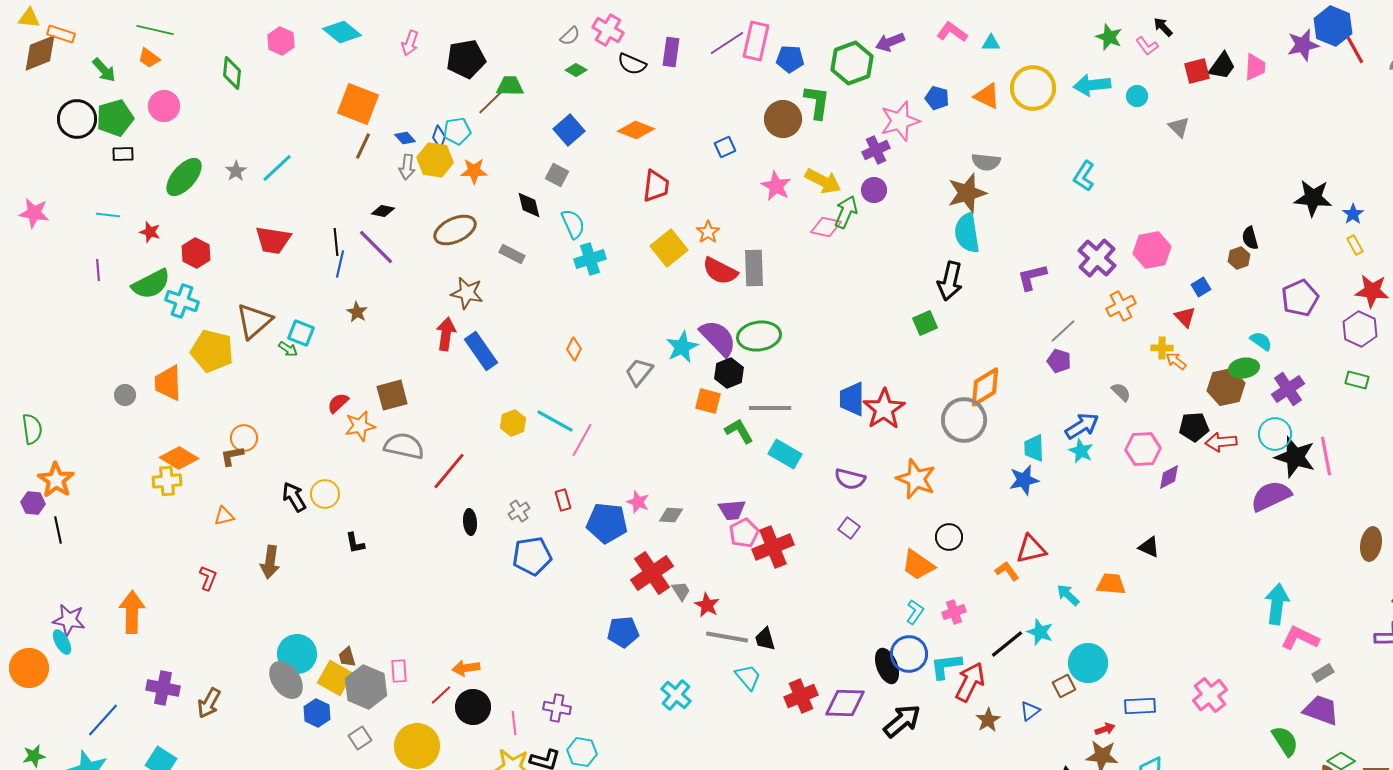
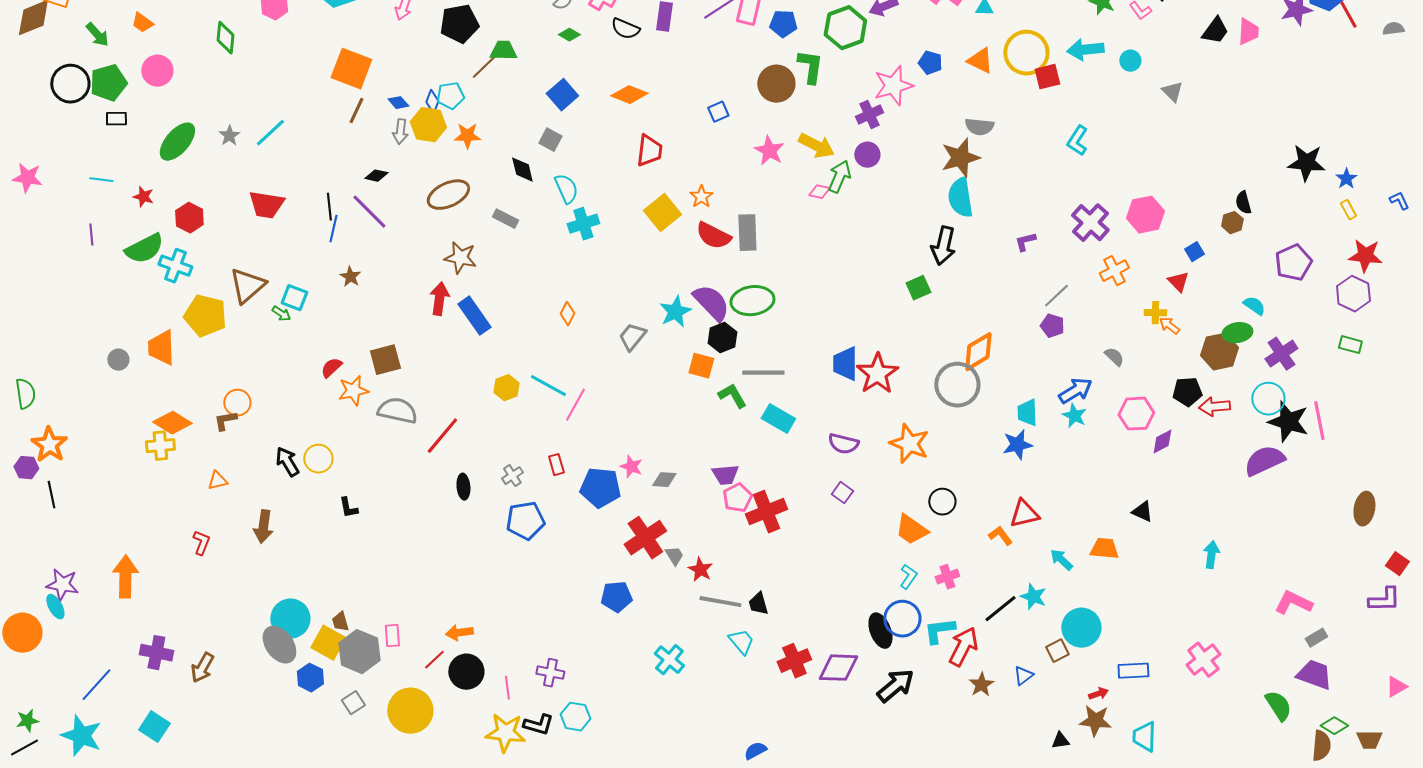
red square: (1197, 71) -> (1047, 77), moved
pink diamond: (826, 227) -> (819, 192), size x0.7
purple L-shape: (1032, 277) -> (1025, 242), size x0.7
cyan arrow: (1277, 604) -> (1211, 555), moved, size x0.7

